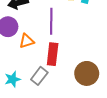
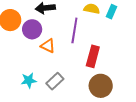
orange triangle: (27, 41) -> (48, 46), turned 35
red rectangle: (53, 54) -> (93, 56), moved

